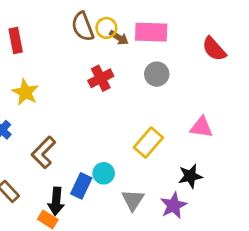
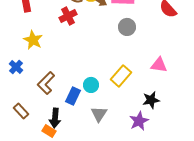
red cross: (101, 78) -> (68, 16), moved
cyan circle: (104, 173) -> (91, 85), moved
blue rectangle: (81, 186) -> (73, 96), moved
gray triangle: (133, 200) -> (99, 114), moved

